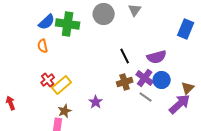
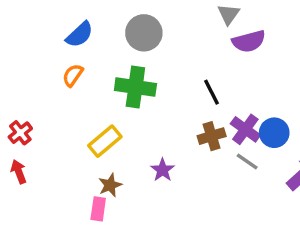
gray circle: (104, 14) -> (144, 33), moved
green cross: (68, 24) -> (135, 87), moved
orange semicircle: (43, 46) -> (73, 75), turned 48
purple semicircle: (157, 57) -> (249, 41), moved
red cross: (48, 80) -> (20, 133), moved

